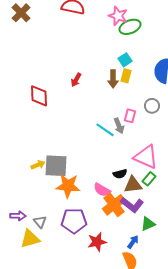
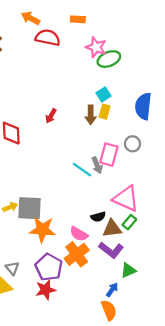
pink rectangle: (130, 116) -> (109, 155), size x1.5
orange cross: (114, 205) -> (77, 254), moved
purple pentagon: (74, 221) -> (49, 267), turned 30
red star: (97, 242) -> (46, 290), moved

